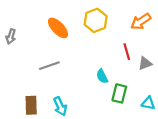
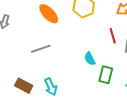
brown rectangle: (31, 105) -> (24, 86), turned -60

